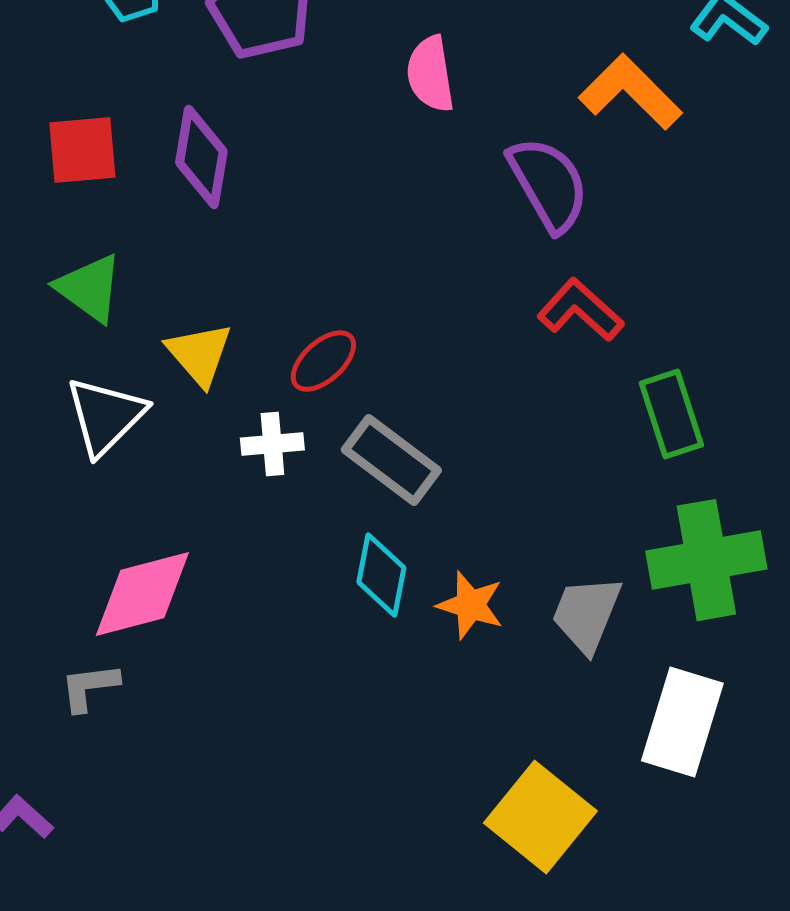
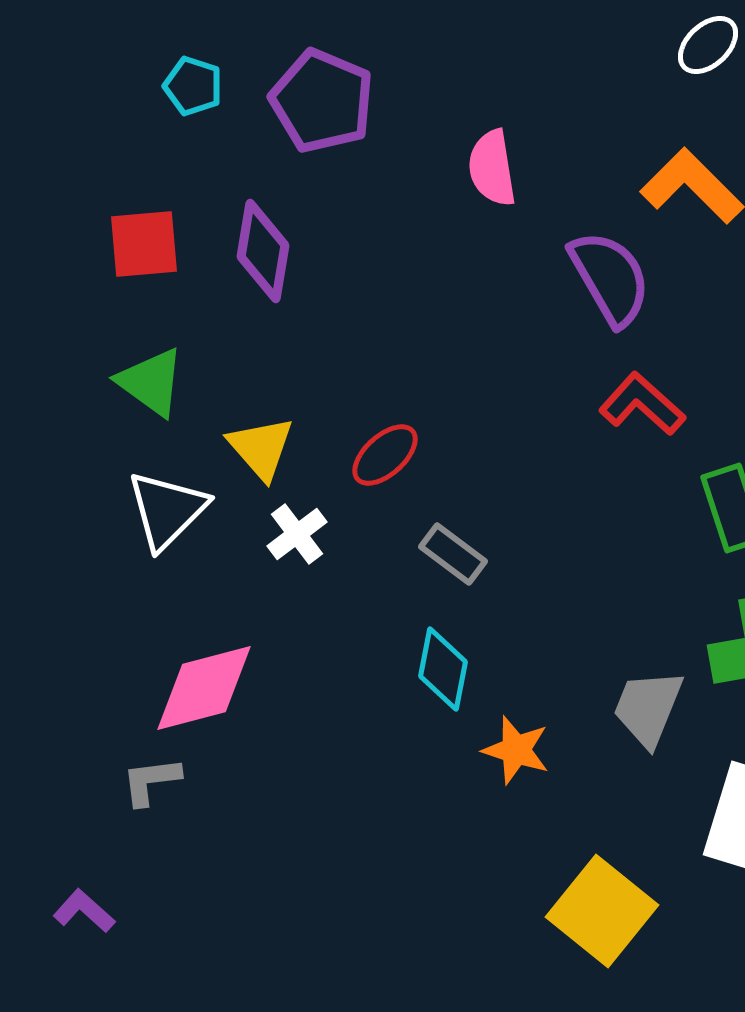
white cross: (272, 444) -> (297, 534), moved, turned -32
gray rectangle: (391, 460) -> (453, 554), size x0.7
orange star: (470, 605) -> (516, 750), moved

